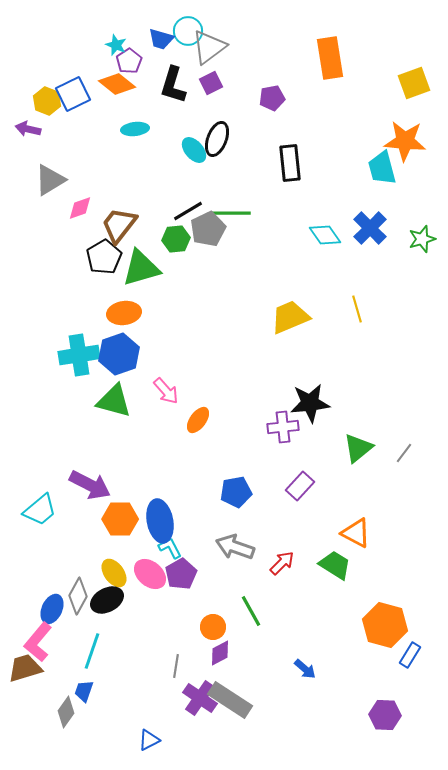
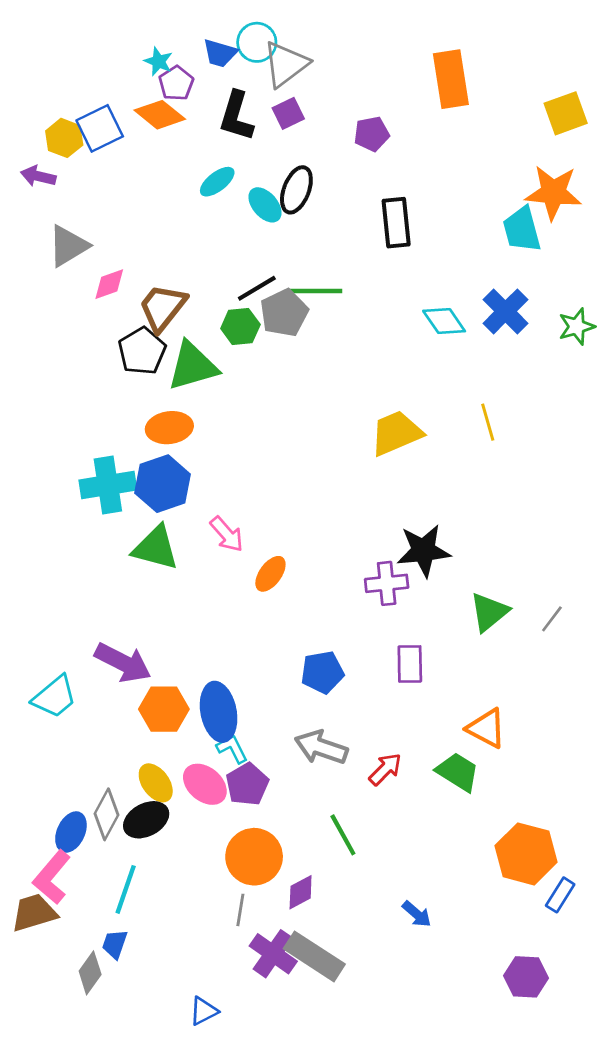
cyan ellipse: (135, 129) -> (217, 182), moved, turned -32
purple rectangle: (300, 486) -> (410, 664), turned -44
orange circle: (213, 627) -> (254, 857), moved, size x1.6

